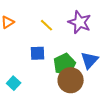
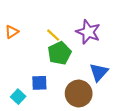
blue square: (38, 53) -> (39, 83), moved
green pentagon: (65, 64) -> (59, 53), moved

